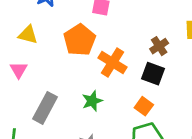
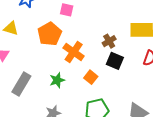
black square: (153, 74) -> (115, 61), moved
orange square: (144, 106) -> (91, 77), moved

